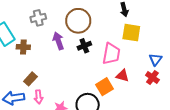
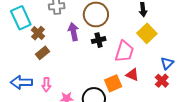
yellow square: (131, 33) -> (147, 33), turned 30
brown cross: (23, 47) -> (38, 33), turned 32
brown rectangle: (30, 79) -> (42, 53), moved

